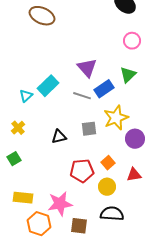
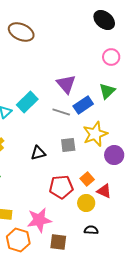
red triangle: (134, 175) -> (104, 191), moved, turned 35
black semicircle: (112, 214) -> (91, 230), size x0.6

